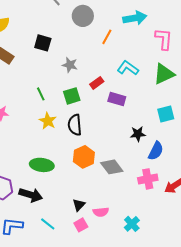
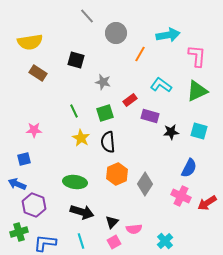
cyan square: (166, 114) -> (199, 131), turned 30
black star: (138, 134) -> (171, 132), moved
gray diamond: (112, 167) -> (145, 184), turned 70
pink cross: (148, 179) -> (181, 196), turned 36
black arrow: (31, 195) -> (82, 212), moved
cyan line: (48, 224) -> (81, 241), turned 35

